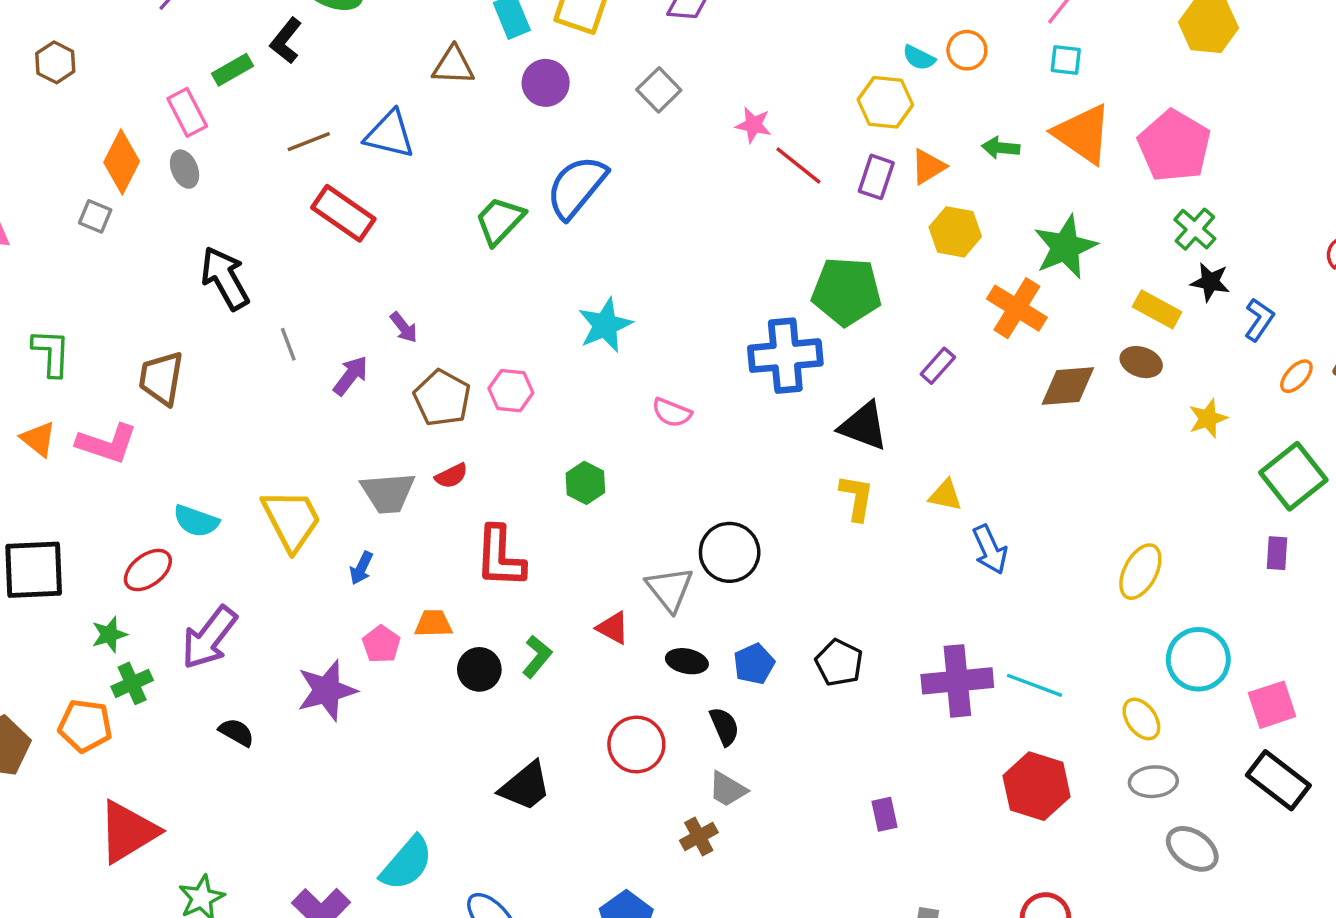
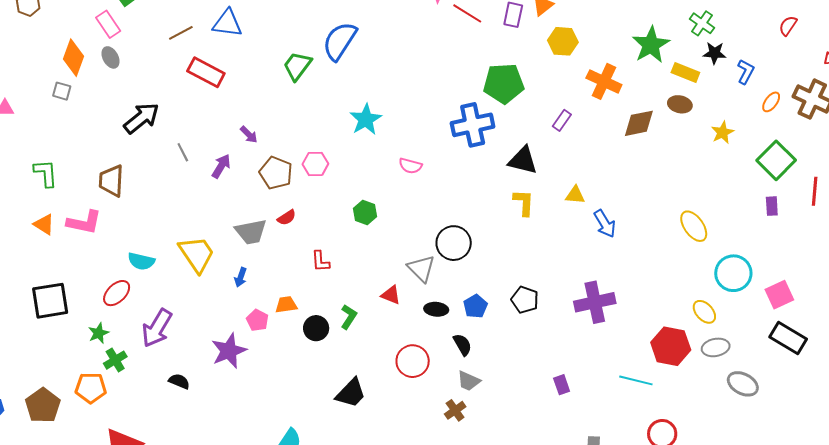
green star: (1065, 247) -> (651, 45), moved
black arrow: (225, 278) -> (141, 118), turned 87
red L-shape: (500, 557) -> (320, 261), size x0.6
yellow ellipse: (1140, 572) -> (694, 226), turned -56
cyan line: (1035, 685) -> (636, 380), moved
red hexagon: (1037, 786) -> (671, 346), moved

